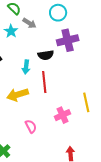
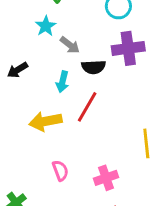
gray arrow: (29, 23) -> (70, 45), moved
red line: (44, 82) -> (87, 107), turned 30
pink cross: (63, 115) -> (106, 178), moved

